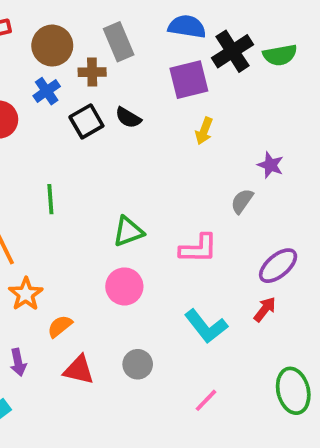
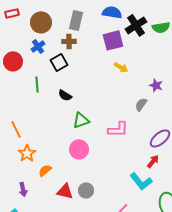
gray rectangle: (119, 42) -> (76, 20), turned 36
brown cross: (92, 72) -> (69, 41), moved
black semicircle: (128, 118) -> (65, 95), moved
yellow arrow: (204, 131) -> (121, 67), turned -80
green line: (50, 199) -> (37, 84), moved
cyan L-shape: (206, 326) -> (141, 181), moved
red triangle: (79, 370) -> (65, 191), moved

